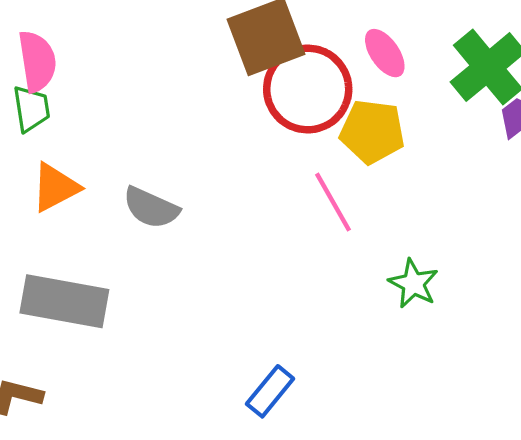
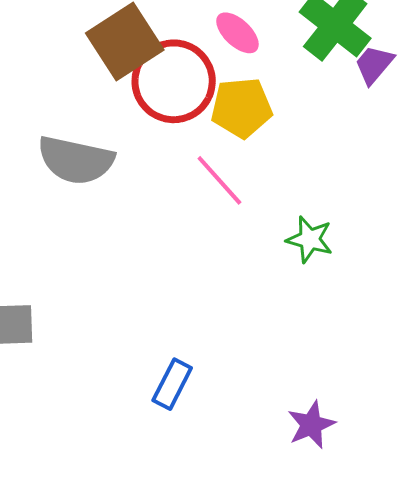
gray semicircle: (151, 208) -> (76, 160), moved, size x1.4
blue rectangle: (270, 391) -> (172, 384), moved

